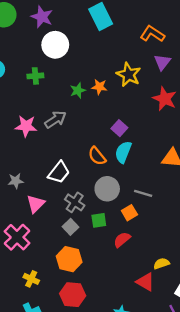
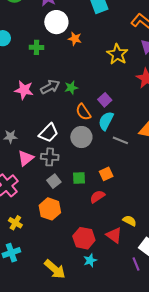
orange star: (99, 87) -> (75, 39), moved
green star: (78, 91) -> (71, 88), moved
orange semicircle: (97, 156) -> (83, 112), moved
gray circle: (107, 189) -> (81, 137), moved
gray line: (143, 193) -> (120, 140), moved
gray cross: (75, 202) -> (50, 157), moved, turned -36
yellow semicircle: (161, 264) -> (130, 221), turned 40
red hexagon: (73, 295) -> (84, 238), moved

